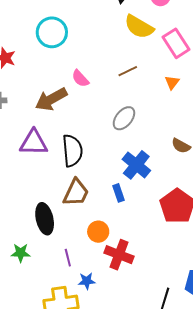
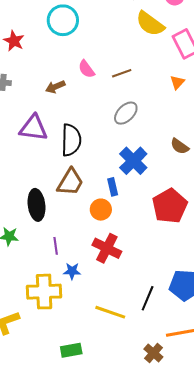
brown line: (128, 71) -> (122, 73), moved
brown arrow: (51, 99) -> (55, 87), size x0.6
orange circle: (98, 232) -> (101, 210), moved

